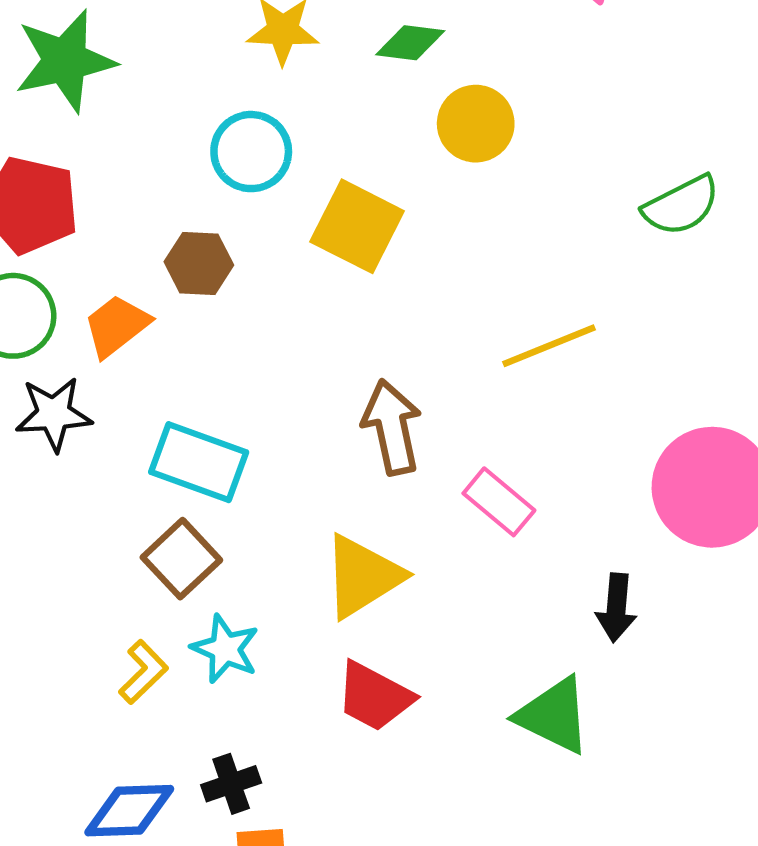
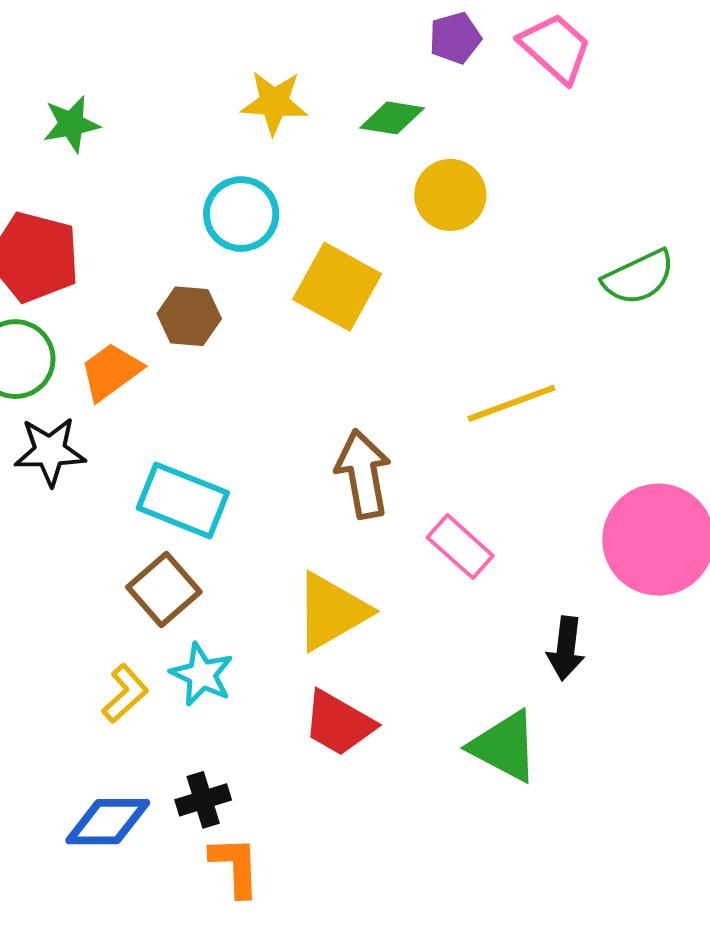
green star: (65, 61) -> (71, 124), size x0.6

